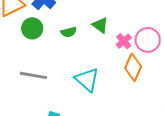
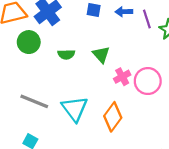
orange diamond: (133, 67) -> (113, 117), moved
gray line: (33, 75) -> (34, 101), moved

